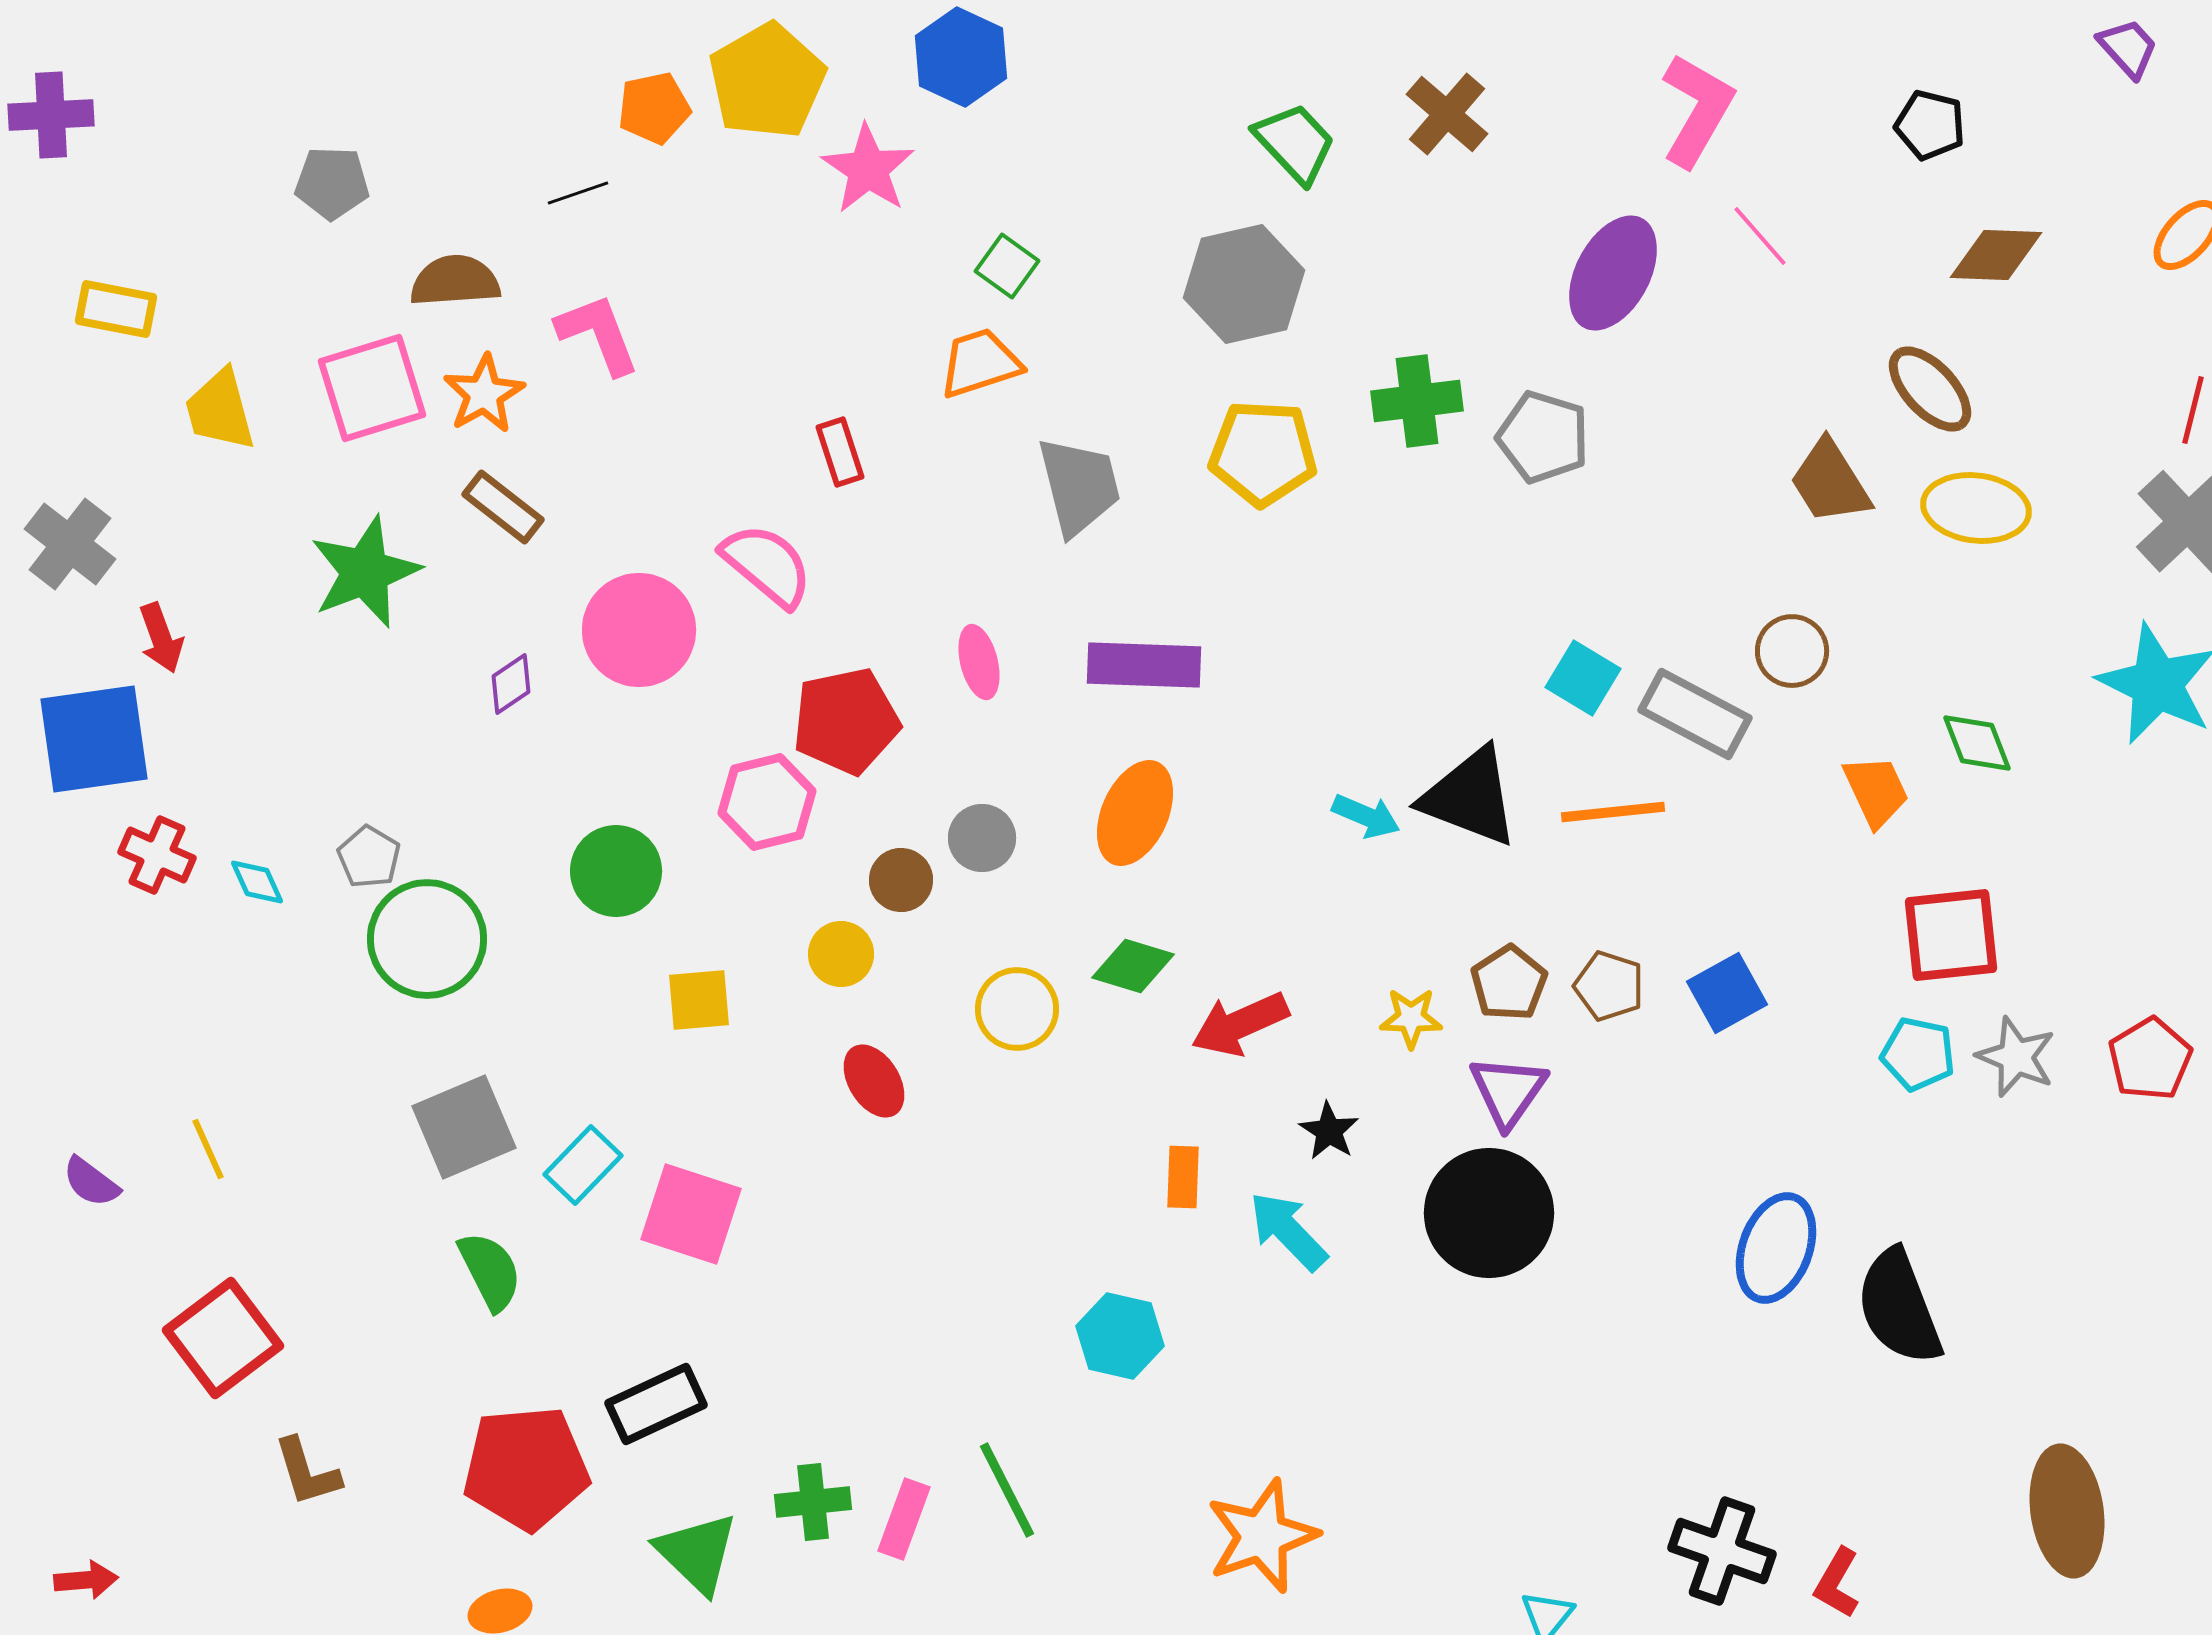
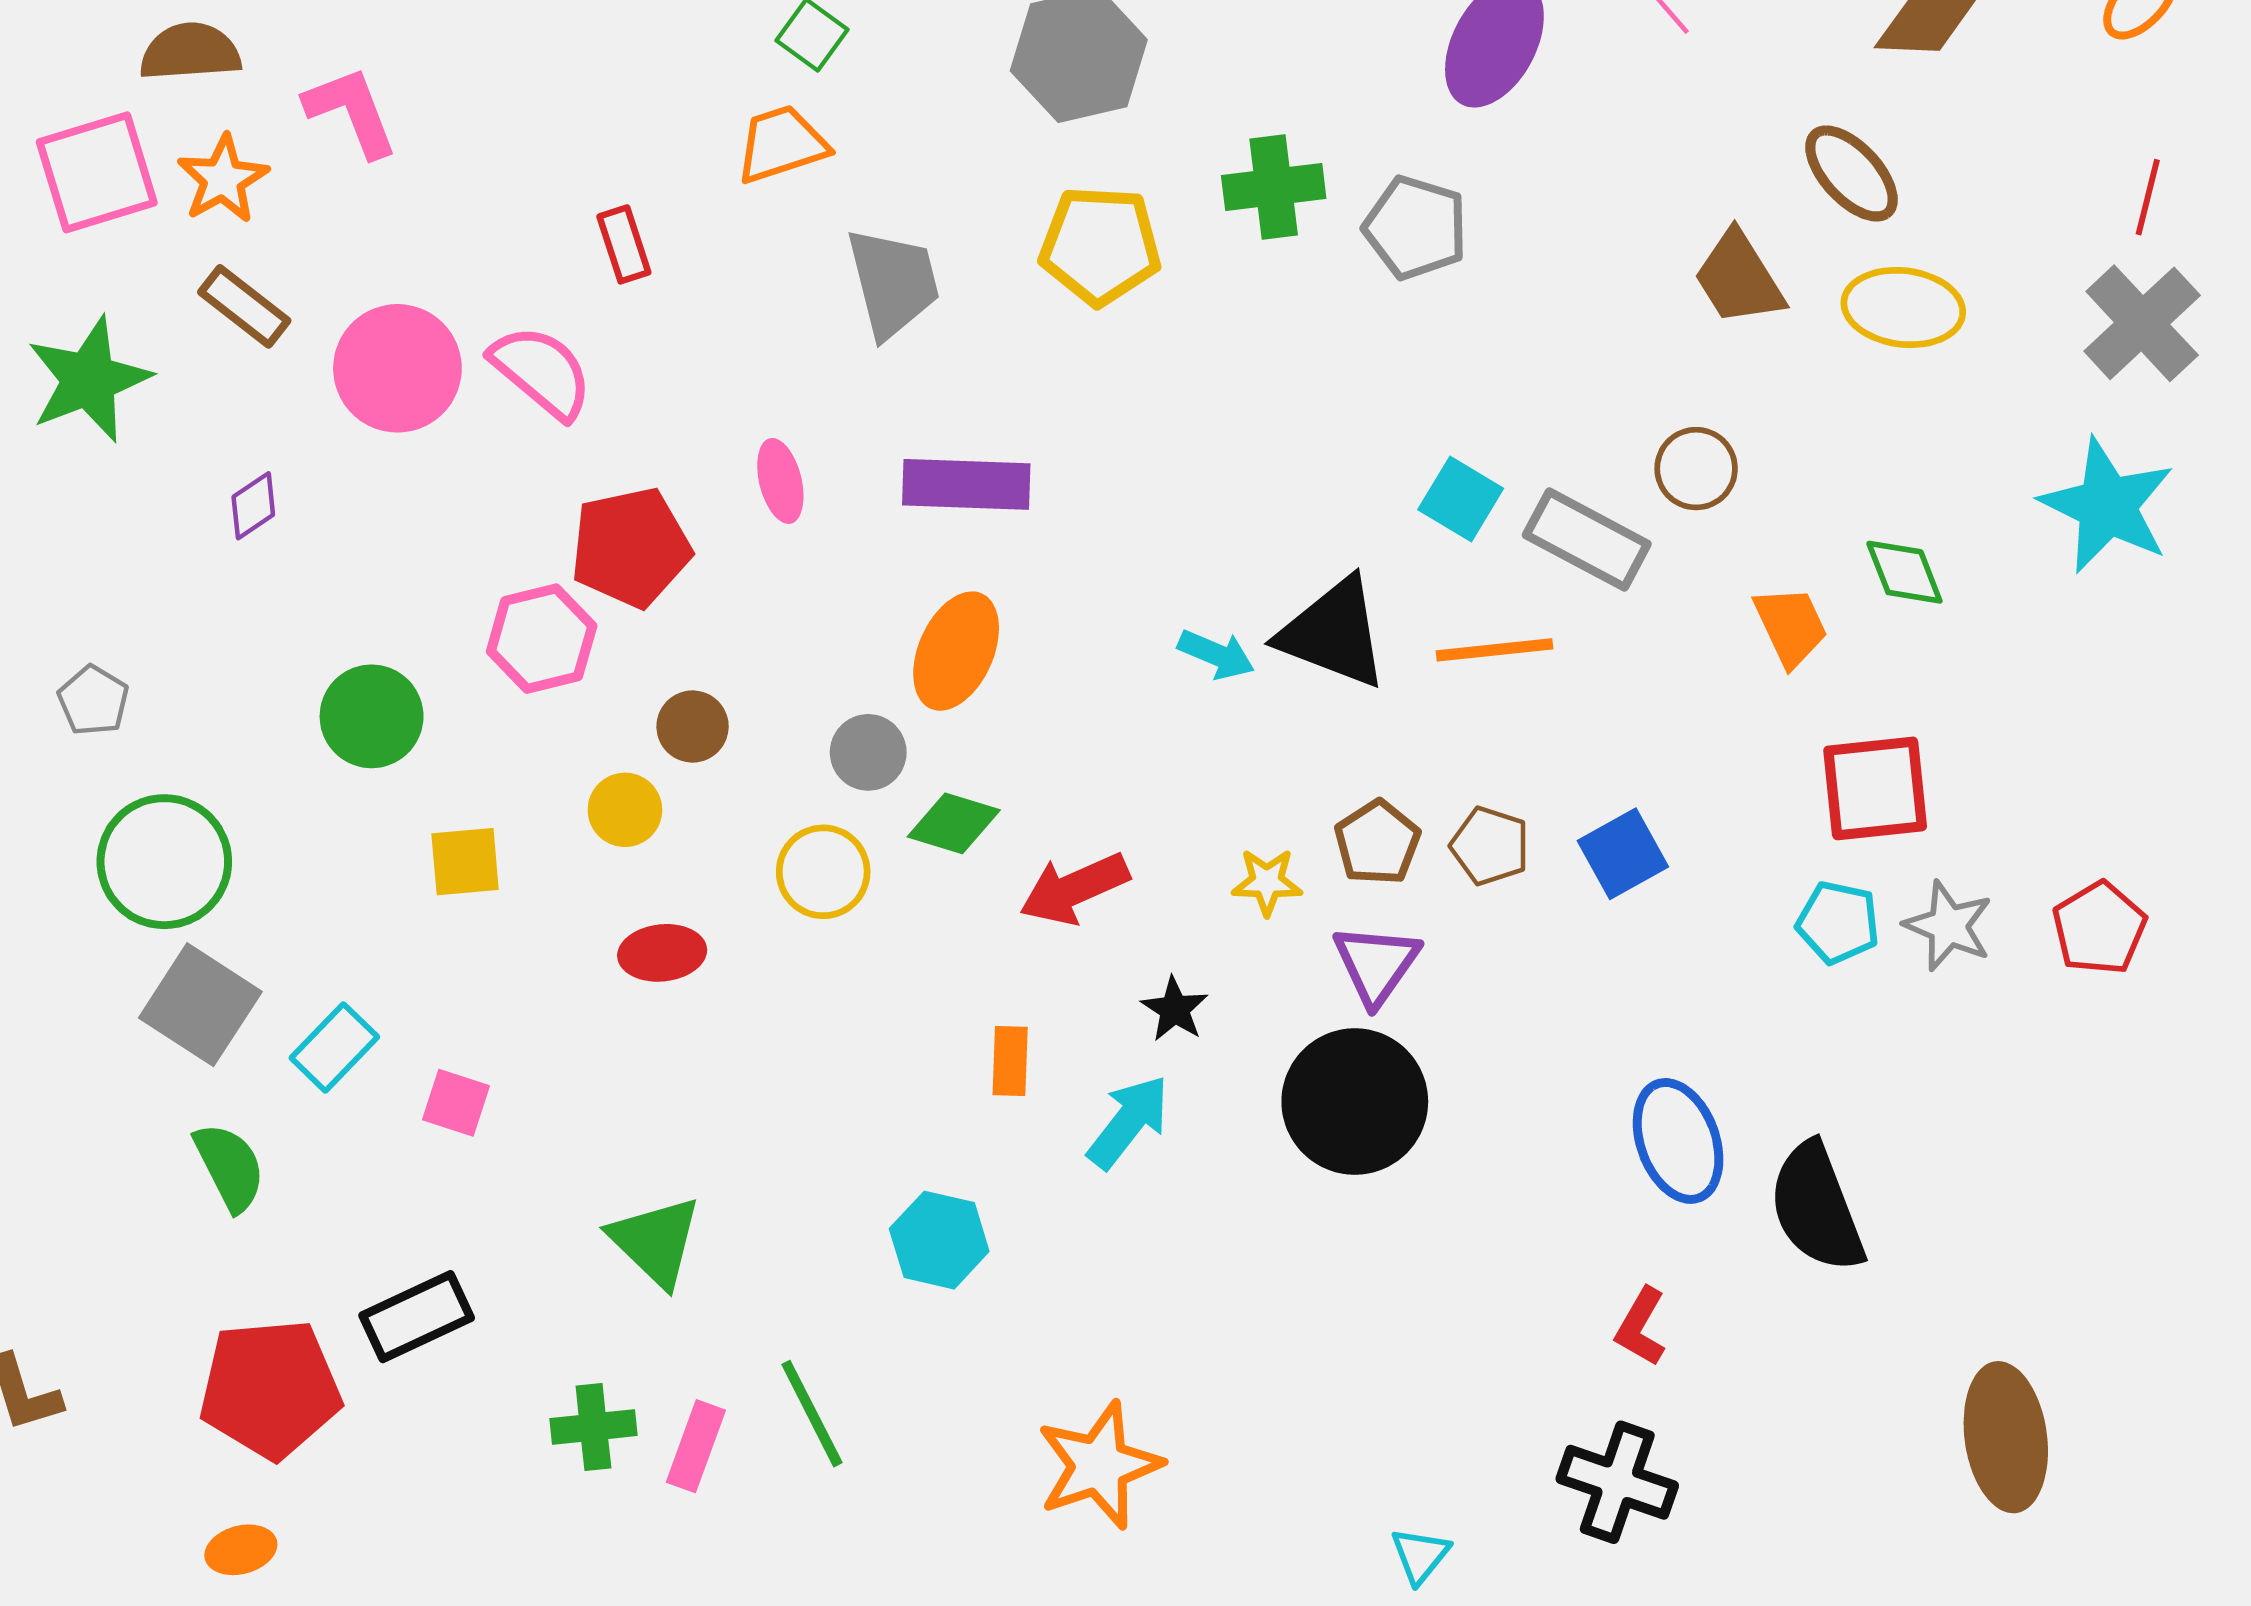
pink circle: (639, 630) -> (397, 368), moved
gray circle: (982, 838) -> (868, 752), moved
green circle: (427, 939) -> (164, 862), moved
red ellipse: (874, 1081) -> (662, 953), turned -64
gray square: (464, 1127) -> (200, 1005), turned -34
pink square: (691, 1214) -> (456, 1103), size x0.6
cyan arrow: (1288, 1231) -> (1128, 1122), turned 82
blue ellipse: (1776, 1248) -> (1678, 1141), turned -40
green triangle: (697, 1553) -> (655, 1241), moved
red L-shape: (1837, 1583) -> (1641, 1327), moved

